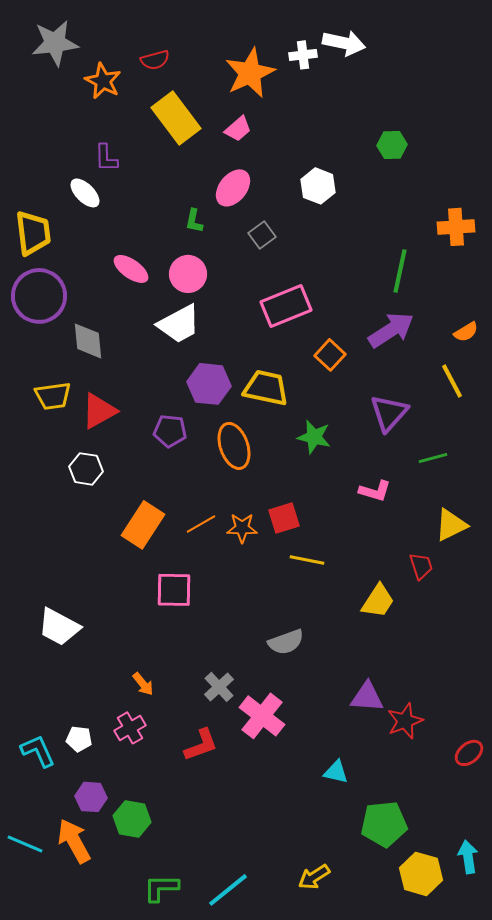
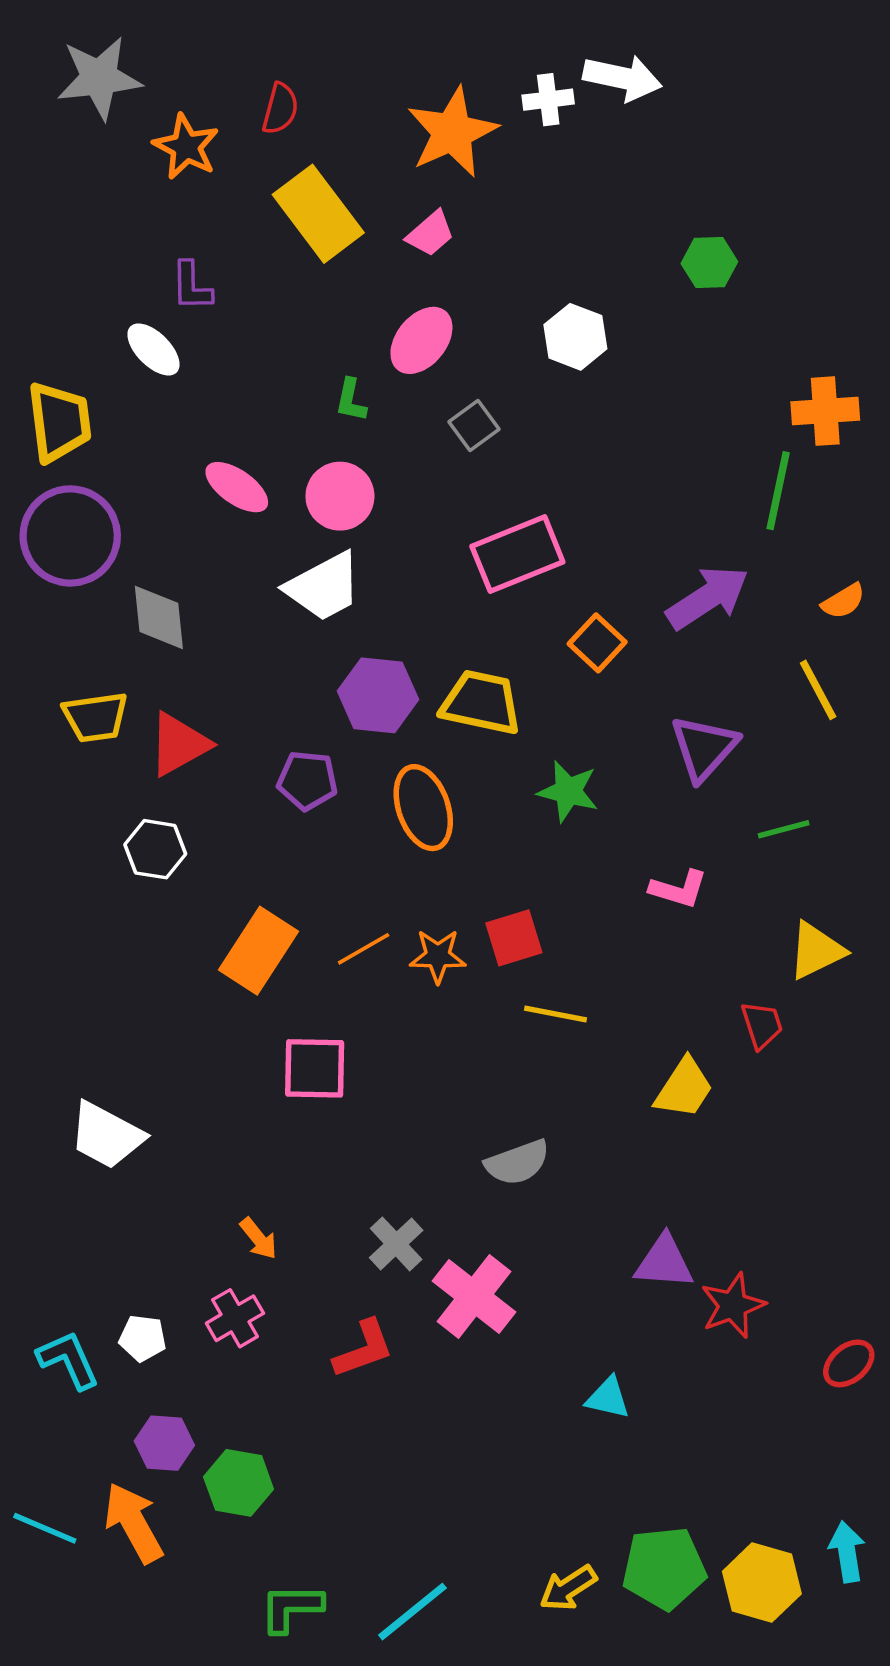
red semicircle: (155, 60) -> (280, 109), turned -60
green line: (400, 271) -> (778, 491), moved
green pentagon: (384, 824) -> (664, 1568), moved

